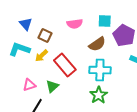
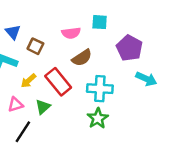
cyan square: (105, 21) -> (100, 22), moved
brown semicircle: (97, 44) -> (82, 58), moved
yellow arrow: (42, 56) -> (29, 81), moved

